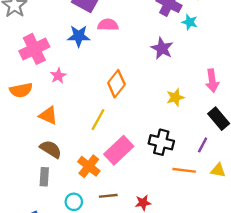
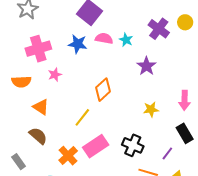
cyan star: (190, 22) -> (126, 40), moved
gray rectangle: (44, 177) -> (19, 162), moved, turned -49

